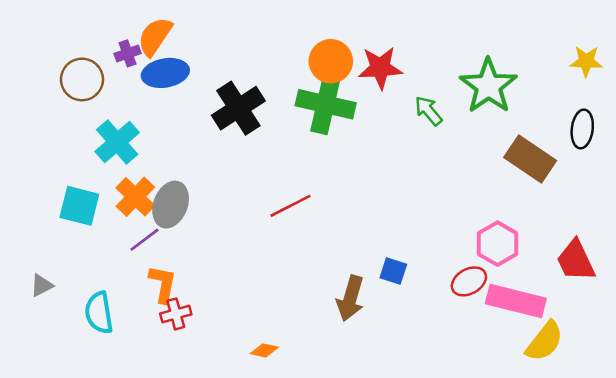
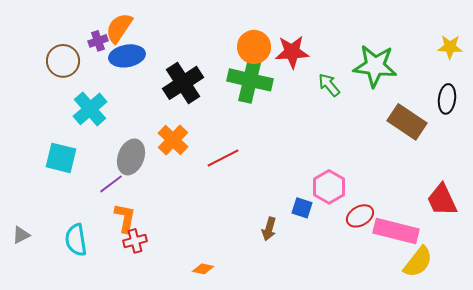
green star: (488, 86) -> (375, 66), turned -30
orange cross: (135, 197) -> (173, 140), moved
pink hexagon: (498, 244) -> (329, 187), moved
gray triangle: (42, 285) -> (21, 235), moved
brown arrow: (350, 298) -> (269, 229), size x0.7

